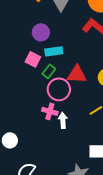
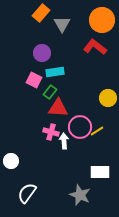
red triangle: (77, 74) -> (58, 108), moved
pink circle: (59, 89) -> (80, 127), moved

